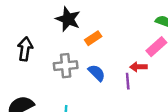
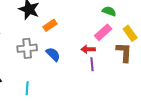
purple line: (128, 81) -> (92, 64), moved

